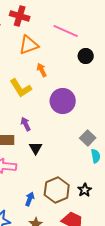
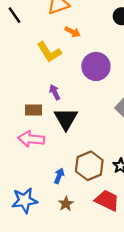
orange arrow: (42, 70) -> (73, 32), turned 144
black triangle: (36, 148) -> (66, 119), size x1.6

